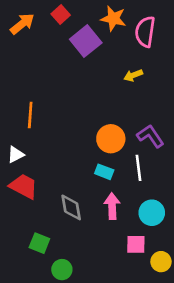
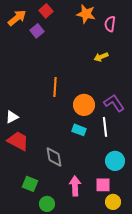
pink semicircle: (145, 32) -> (110, 24), size x0.7
purple square: (86, 41) -> (37, 31), moved, size x0.6
orange line: (30, 115) -> (55, 87), moved
pink arrow: (112, 206) -> (75, 186), moved
yellow circle: (161, 262) -> (113, 202), moved

